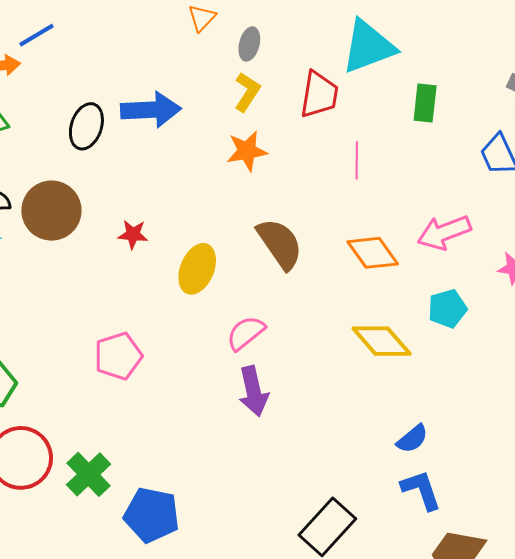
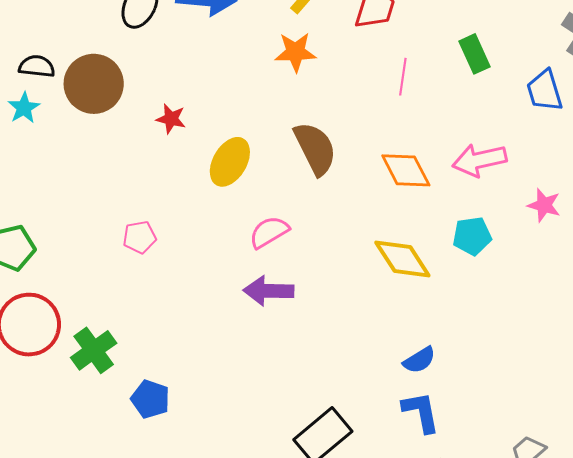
green rectangle: (425, 103) -> (475, 54), moved, turned -39
pink pentagon: (118, 356) -> (139, 237), size x0.7
purple arrow: (253, 391) -> (269, 291), turned 96
blue pentagon: (152, 515) -> (150, 399), size x0.7

